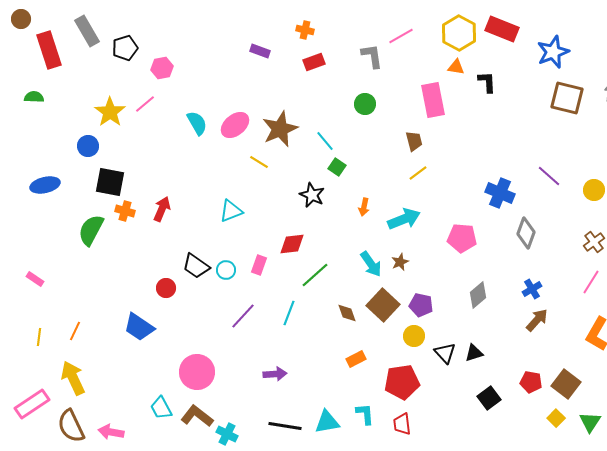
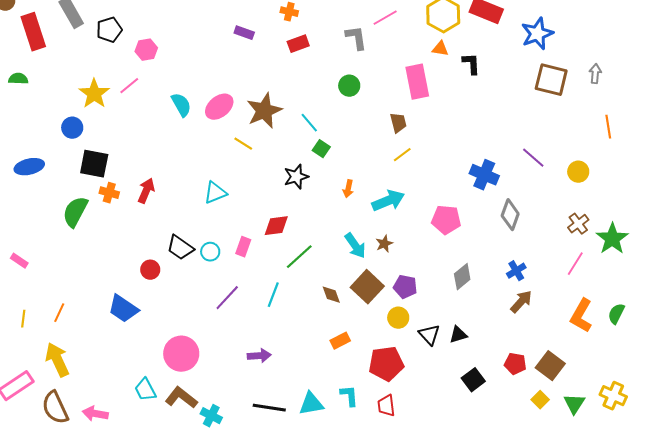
black star: (312, 195) -> (296, 177), turned 30

